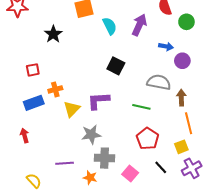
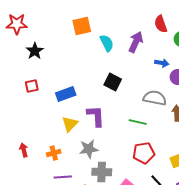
black star: (53, 34) -> (35, 51), moved
orange cross: (55, 89) -> (54, 153), moved
purple L-shape: (98, 101) -> (96, 116), turned 90
blue rectangle: (34, 103) -> (66, 94), moved
red pentagon: (148, 139) -> (144, 153), turned 30

